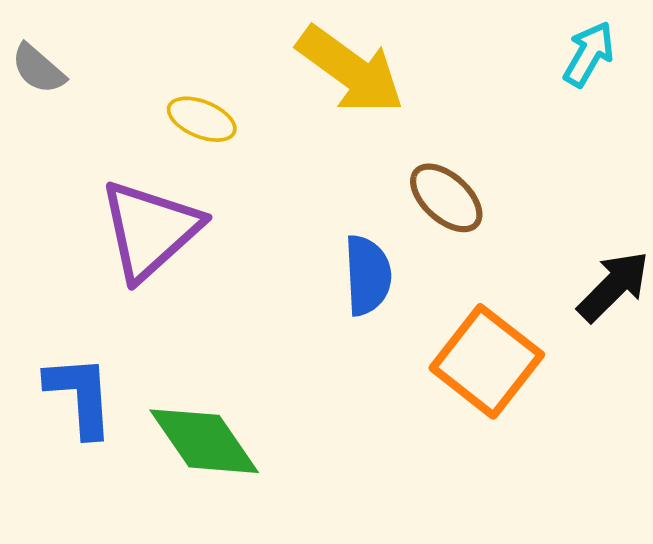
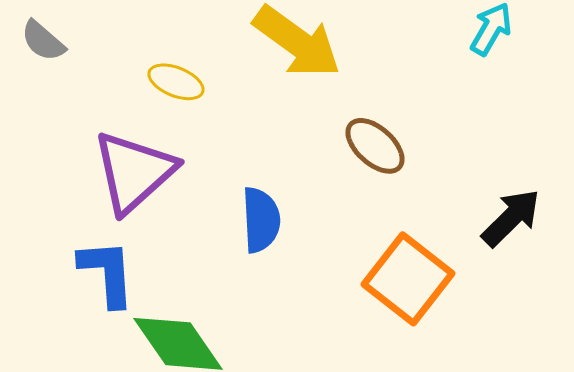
blue semicircle: (368, 275) -> (261, 220), moved
blue L-shape: (80, 396) -> (107, 273), moved

